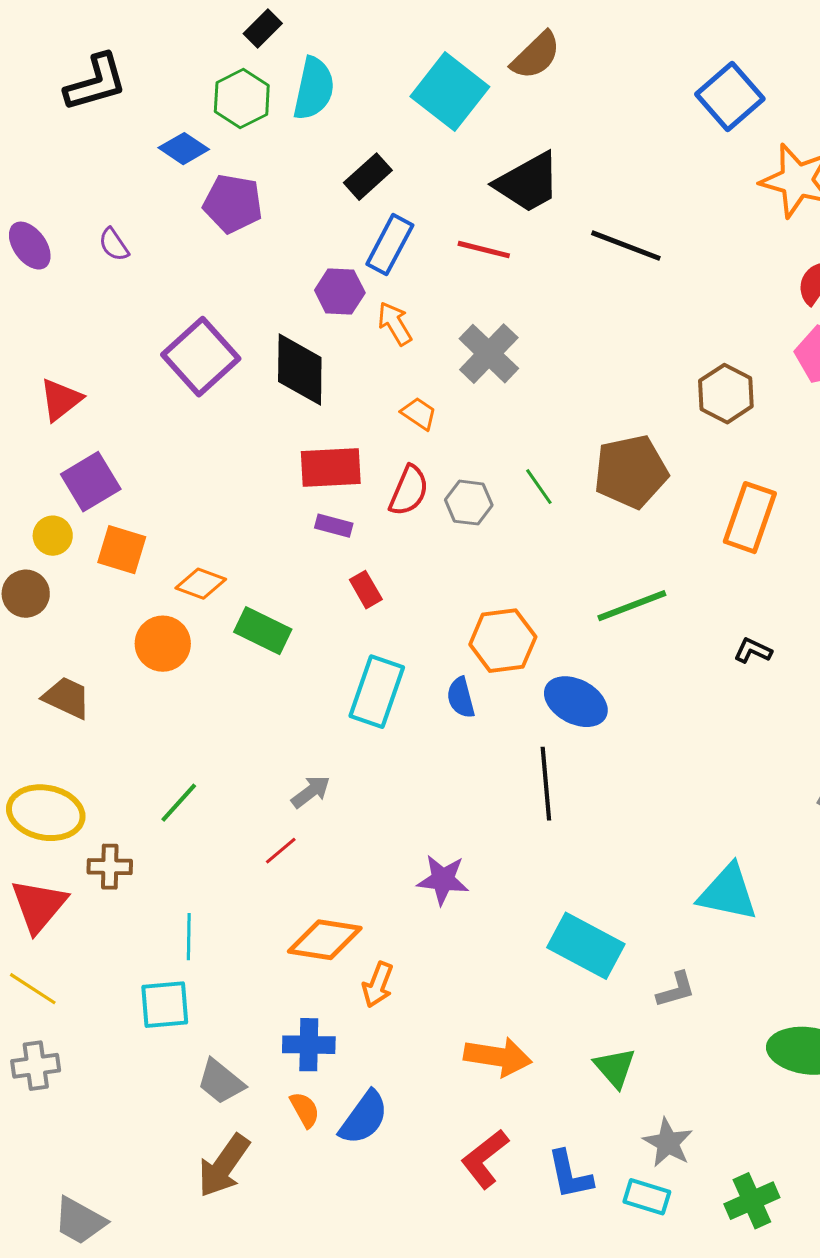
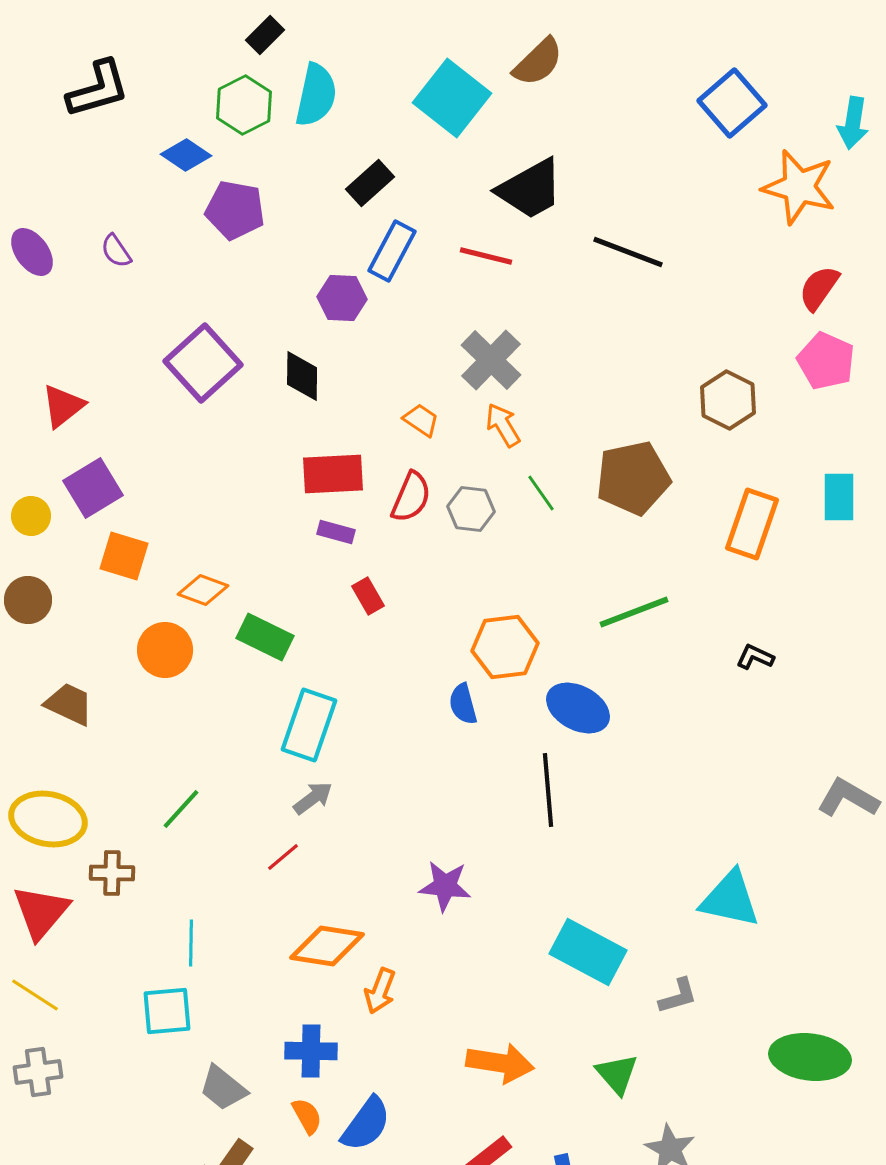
orange arrow: (395, 324) -> (503, 425), moved
black diamond: (300, 370) -> (302, 376), size x0.7
yellow circle: (53, 536) -> (31, 516), moved
cyan rectangle: (377, 692) -> (309, 725), moved

